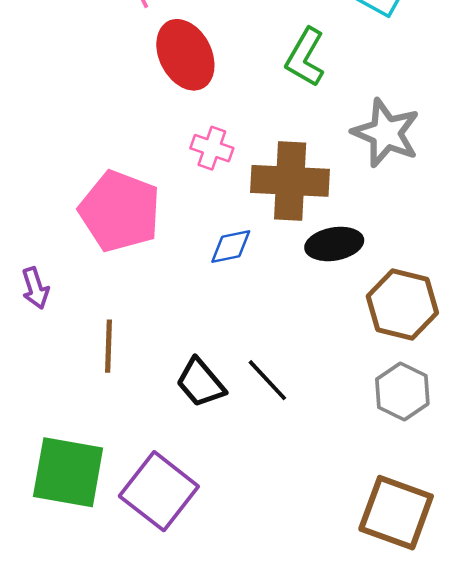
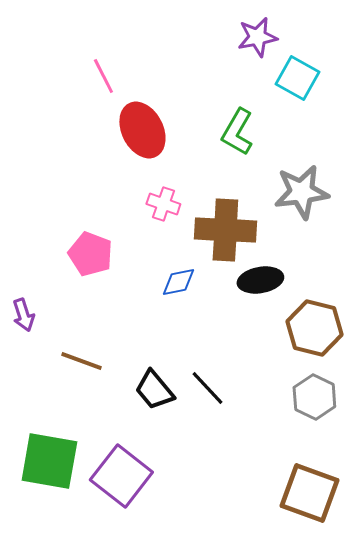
gray star: (386, 133) -> (301, 192), turned -30
pink pentagon: (120, 211) -> (90, 254), size x0.7
brown line: (108, 346) -> (81, 361), turned -72

